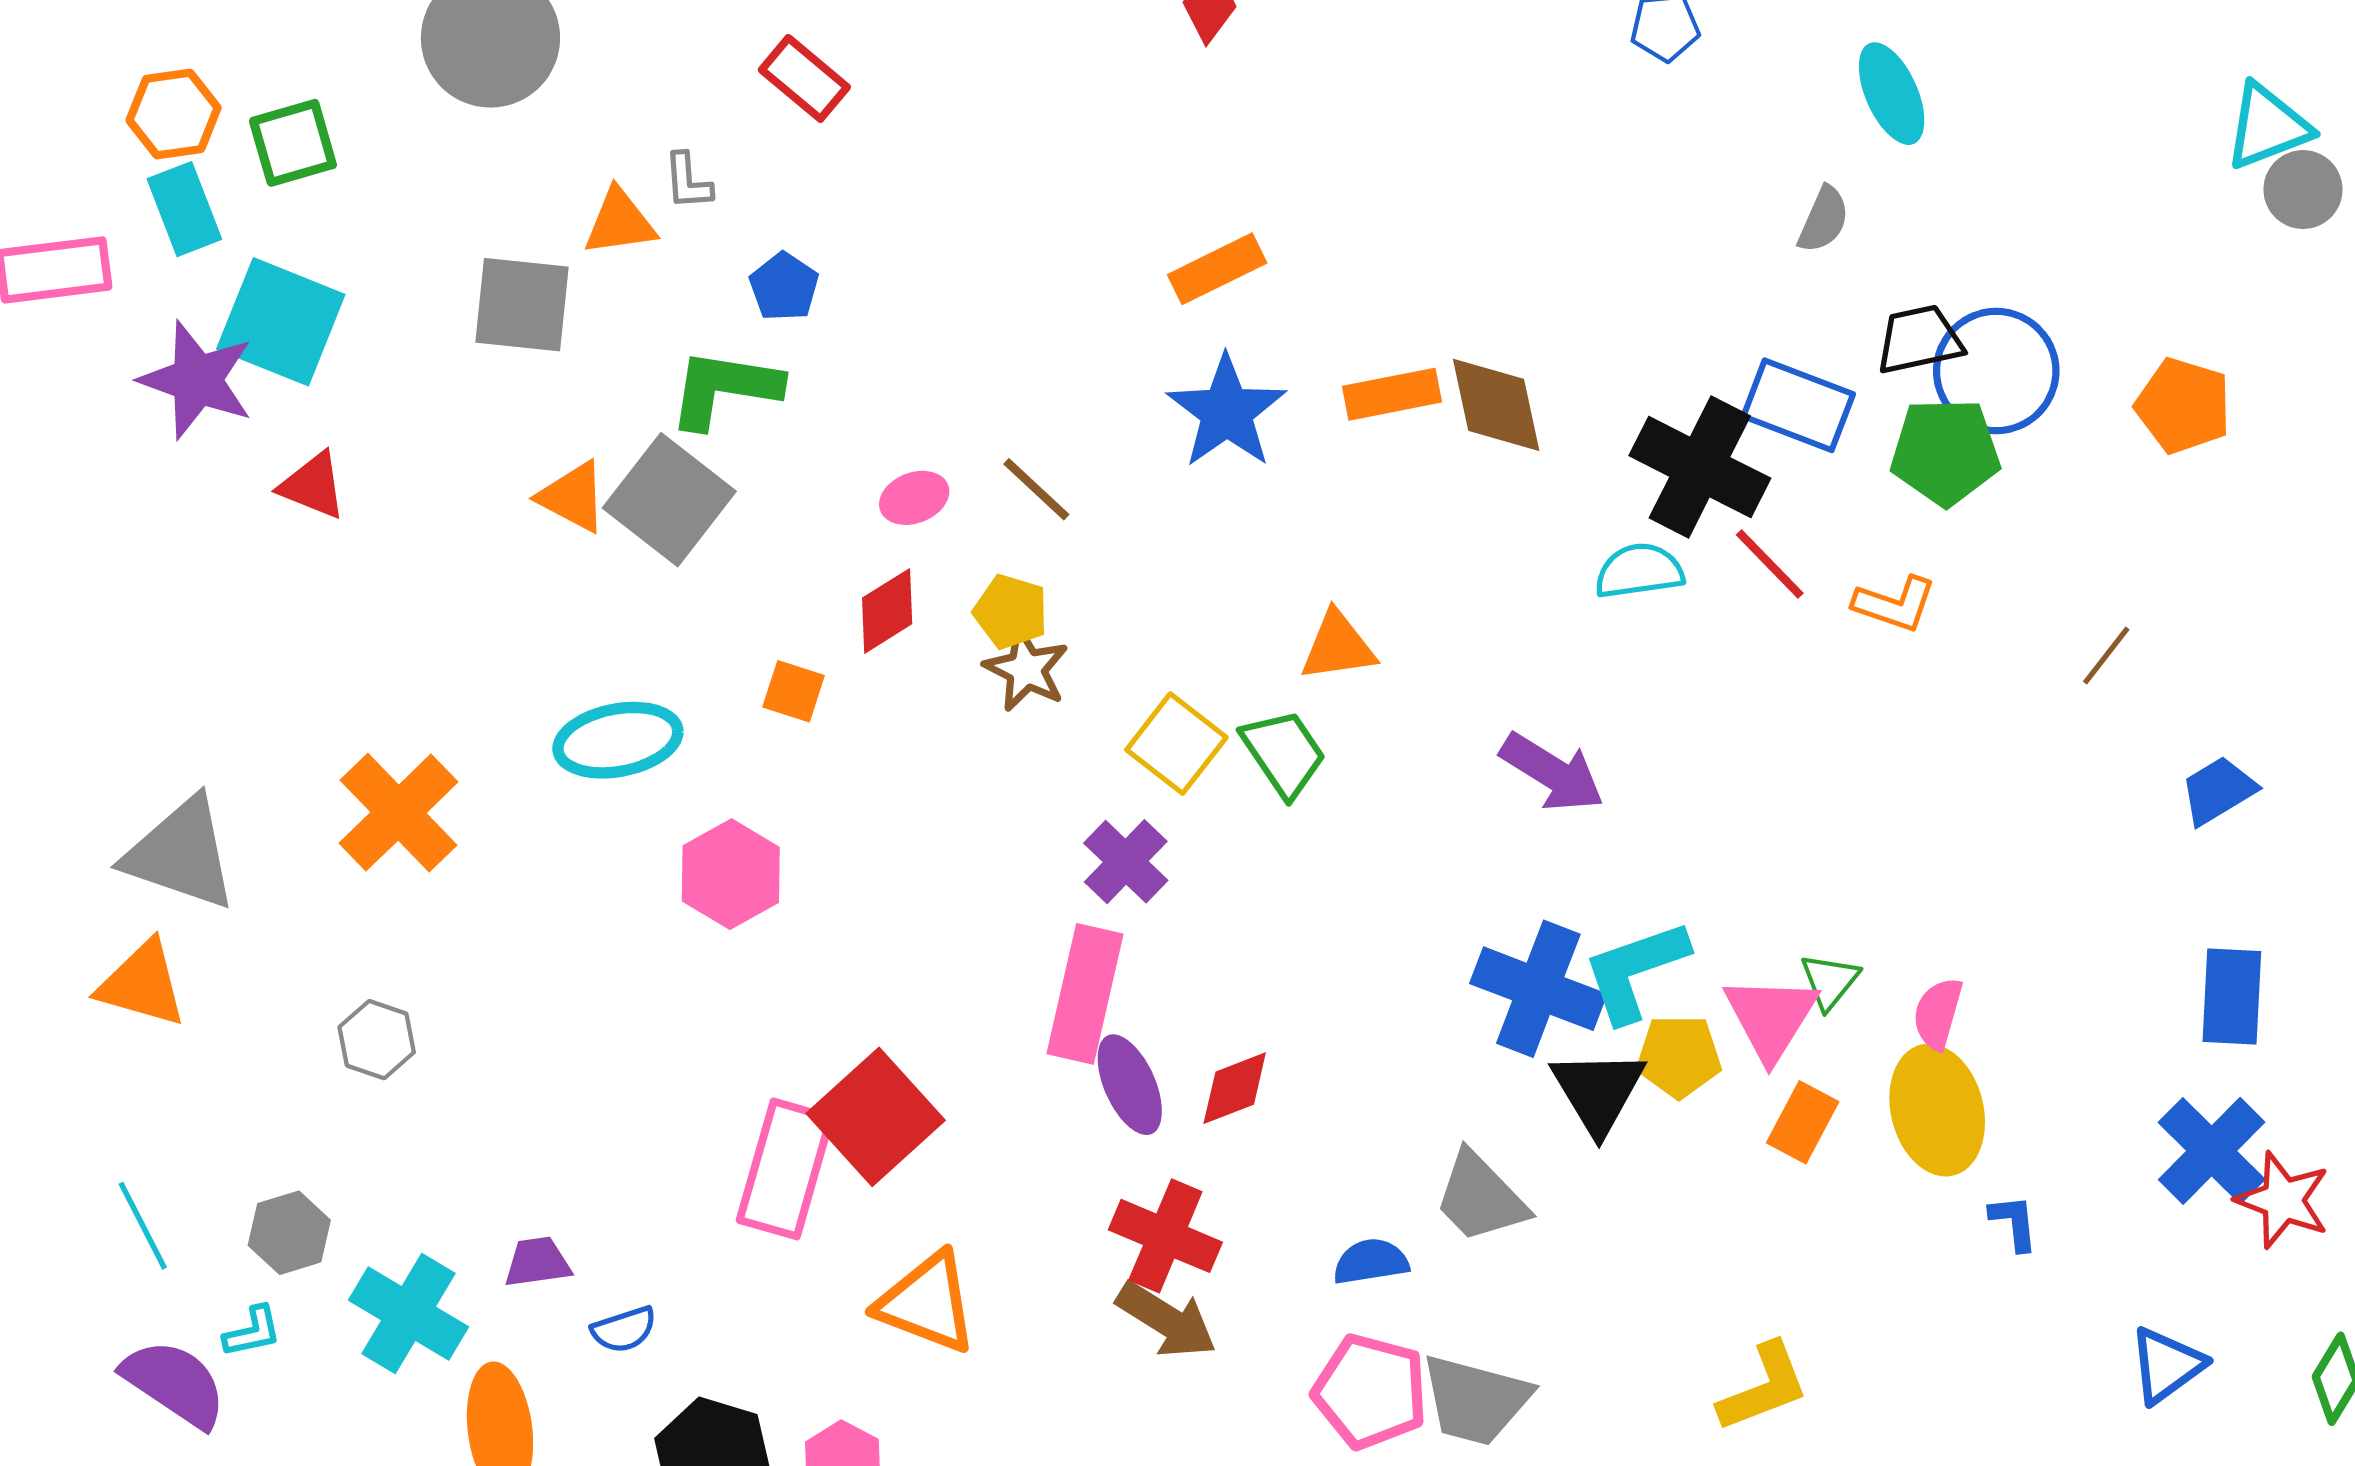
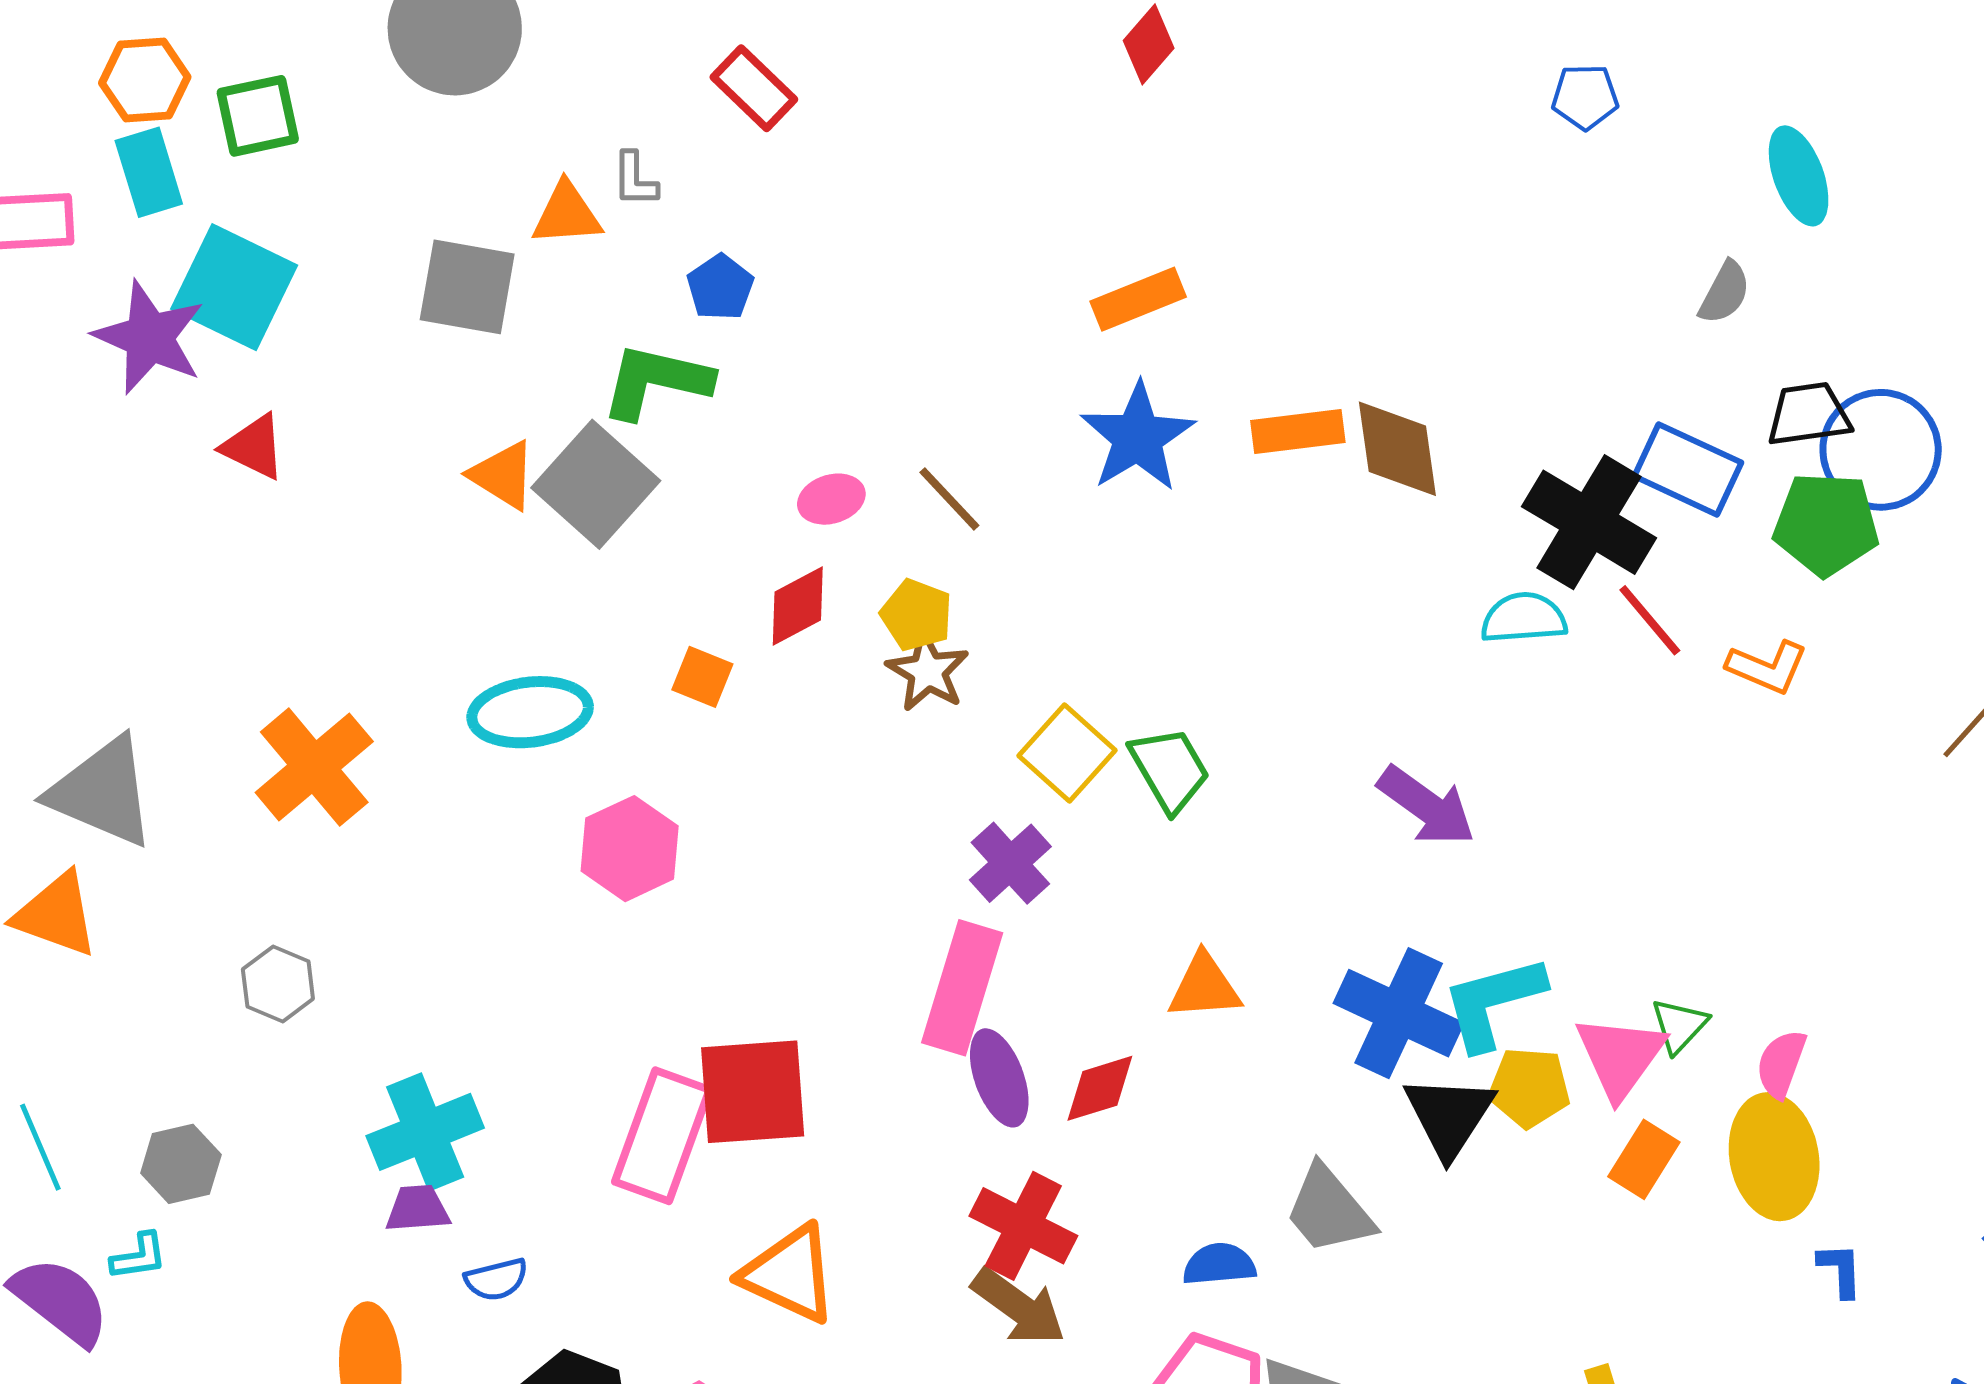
orange triangle: (1338, 646) -> (1204, 987), moved
red square: (876, 1117) -> (753, 1092), turned 34
cyan cross: (409, 1314) -> (425, 1132), moved, turned 33

